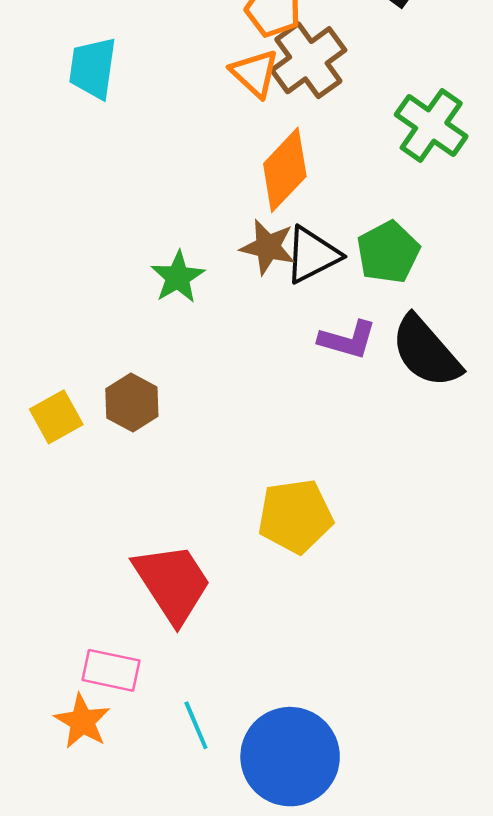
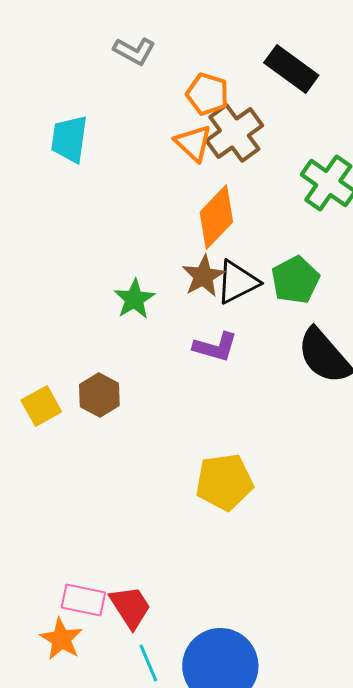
brown star: (268, 247) -> (203, 276), turned 30
purple L-shape: (348, 340) -> (215, 347), moved
red trapezoid: (172, 583) -> (130, 607), moved, size x0.7
cyan line: (196, 725) -> (148, 663), moved

